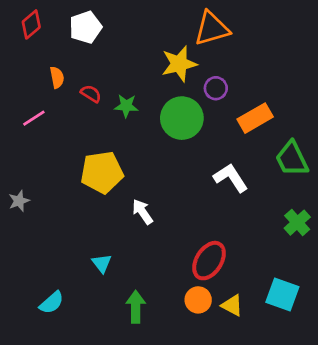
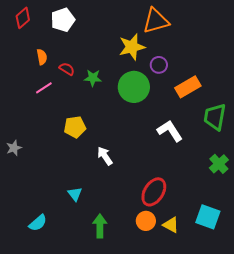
pink line: (34, 118) -> (44, 88), moved
green trapezoid: (292, 159) -> (215, 117), turned 36
yellow pentagon: (102, 172) -> (75, 127), size x0.7

